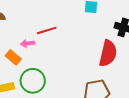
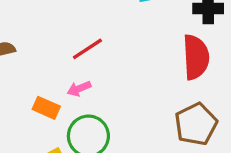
pink arrow: (28, 44) -> (79, 89), moved

